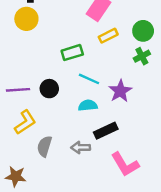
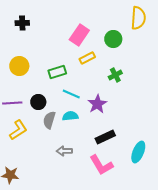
yellow circle: (26, 19) -> (19, 66), moved
green circle: (143, 31) -> (113, 39), moved
black rectangle: (106, 131) -> (105, 137), moved
gray semicircle: (44, 146) -> (49, 120), moved

